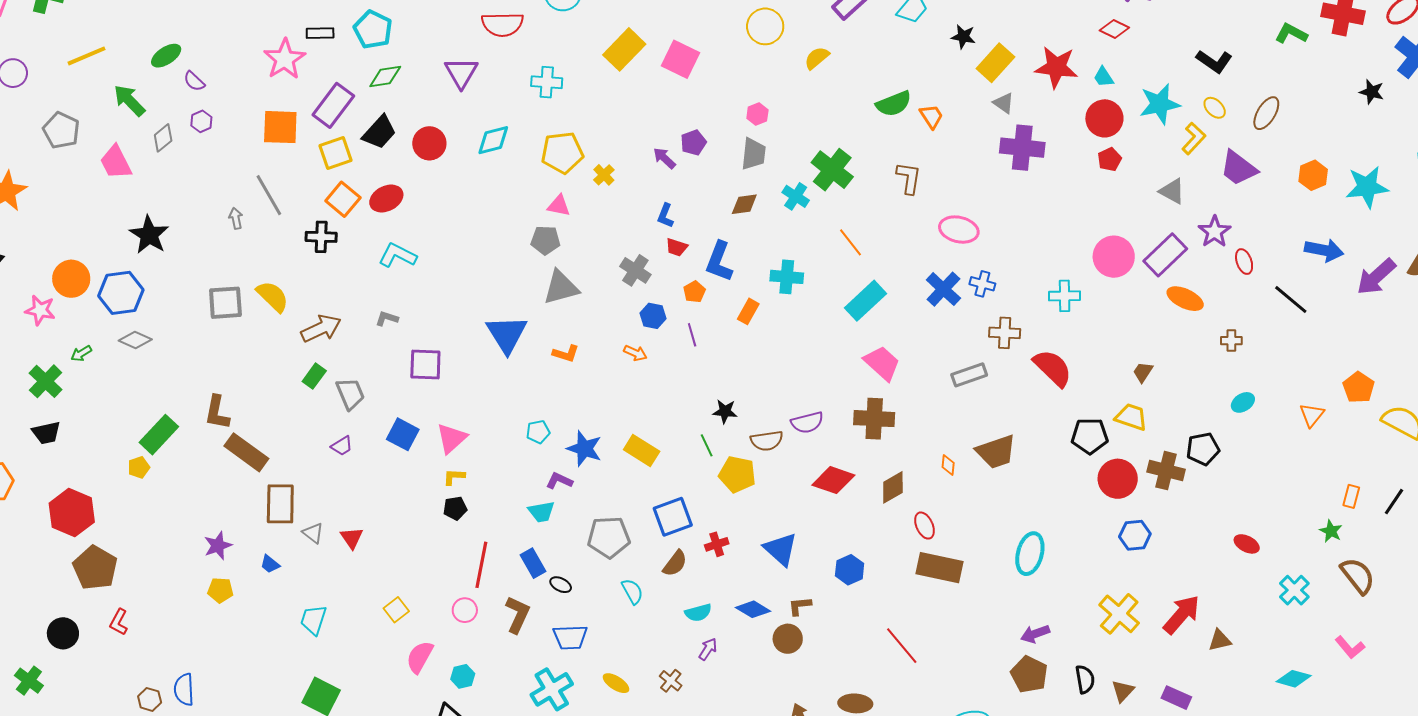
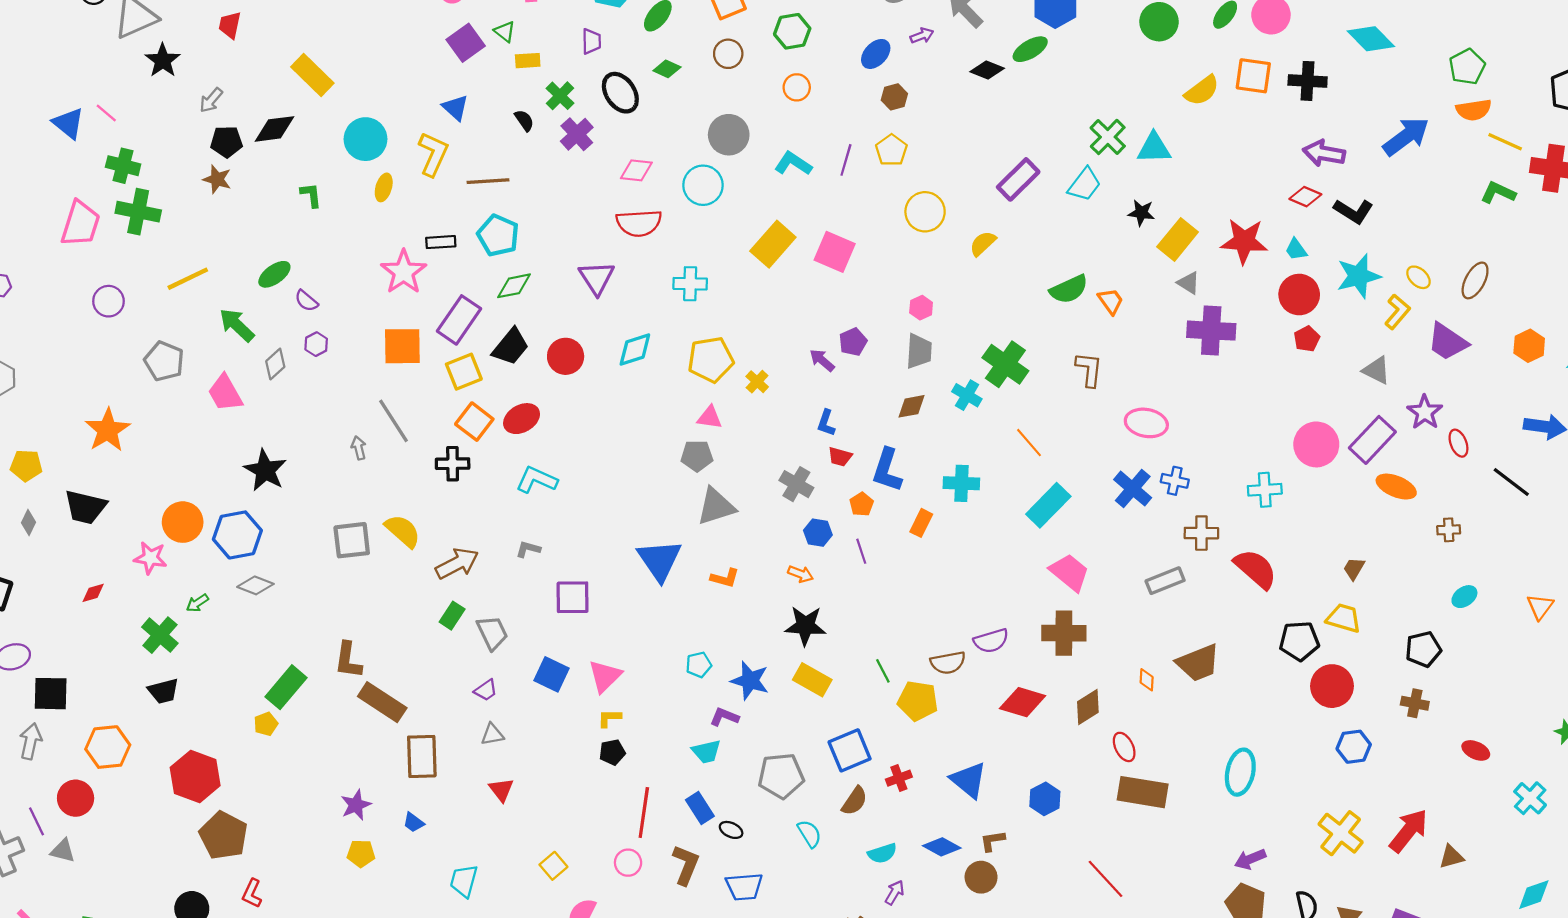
black L-shape: (1214, 61) -> (1353, 211), moved
black star: (725, 411) -> (805, 626), moved, size x1.5
brown cross: (1166, 471) -> (1415, 703), moved, size x0.7
gray triangle: (313, 533) -> (492, 734), moved, turned -45
cyan diamond: (1294, 679) -> (1534, 895), turned -32

